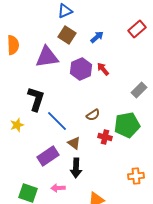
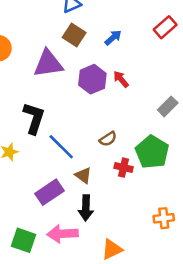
green pentagon: (127, 125) -> (152, 152), turned -30
pink arrow: (58, 188) -> (62, 234), size x1.6

